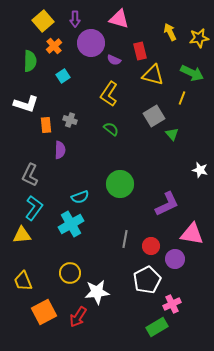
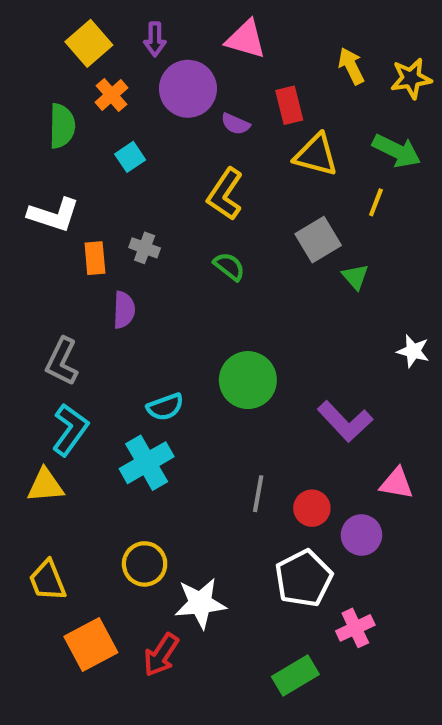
purple L-shape: (167, 204) -> (345, 421), turned 72
pink triangle: (192, 234) -> (397, 483), size x0.7
green rectangle: (157, 327) -> (295, 675), moved

